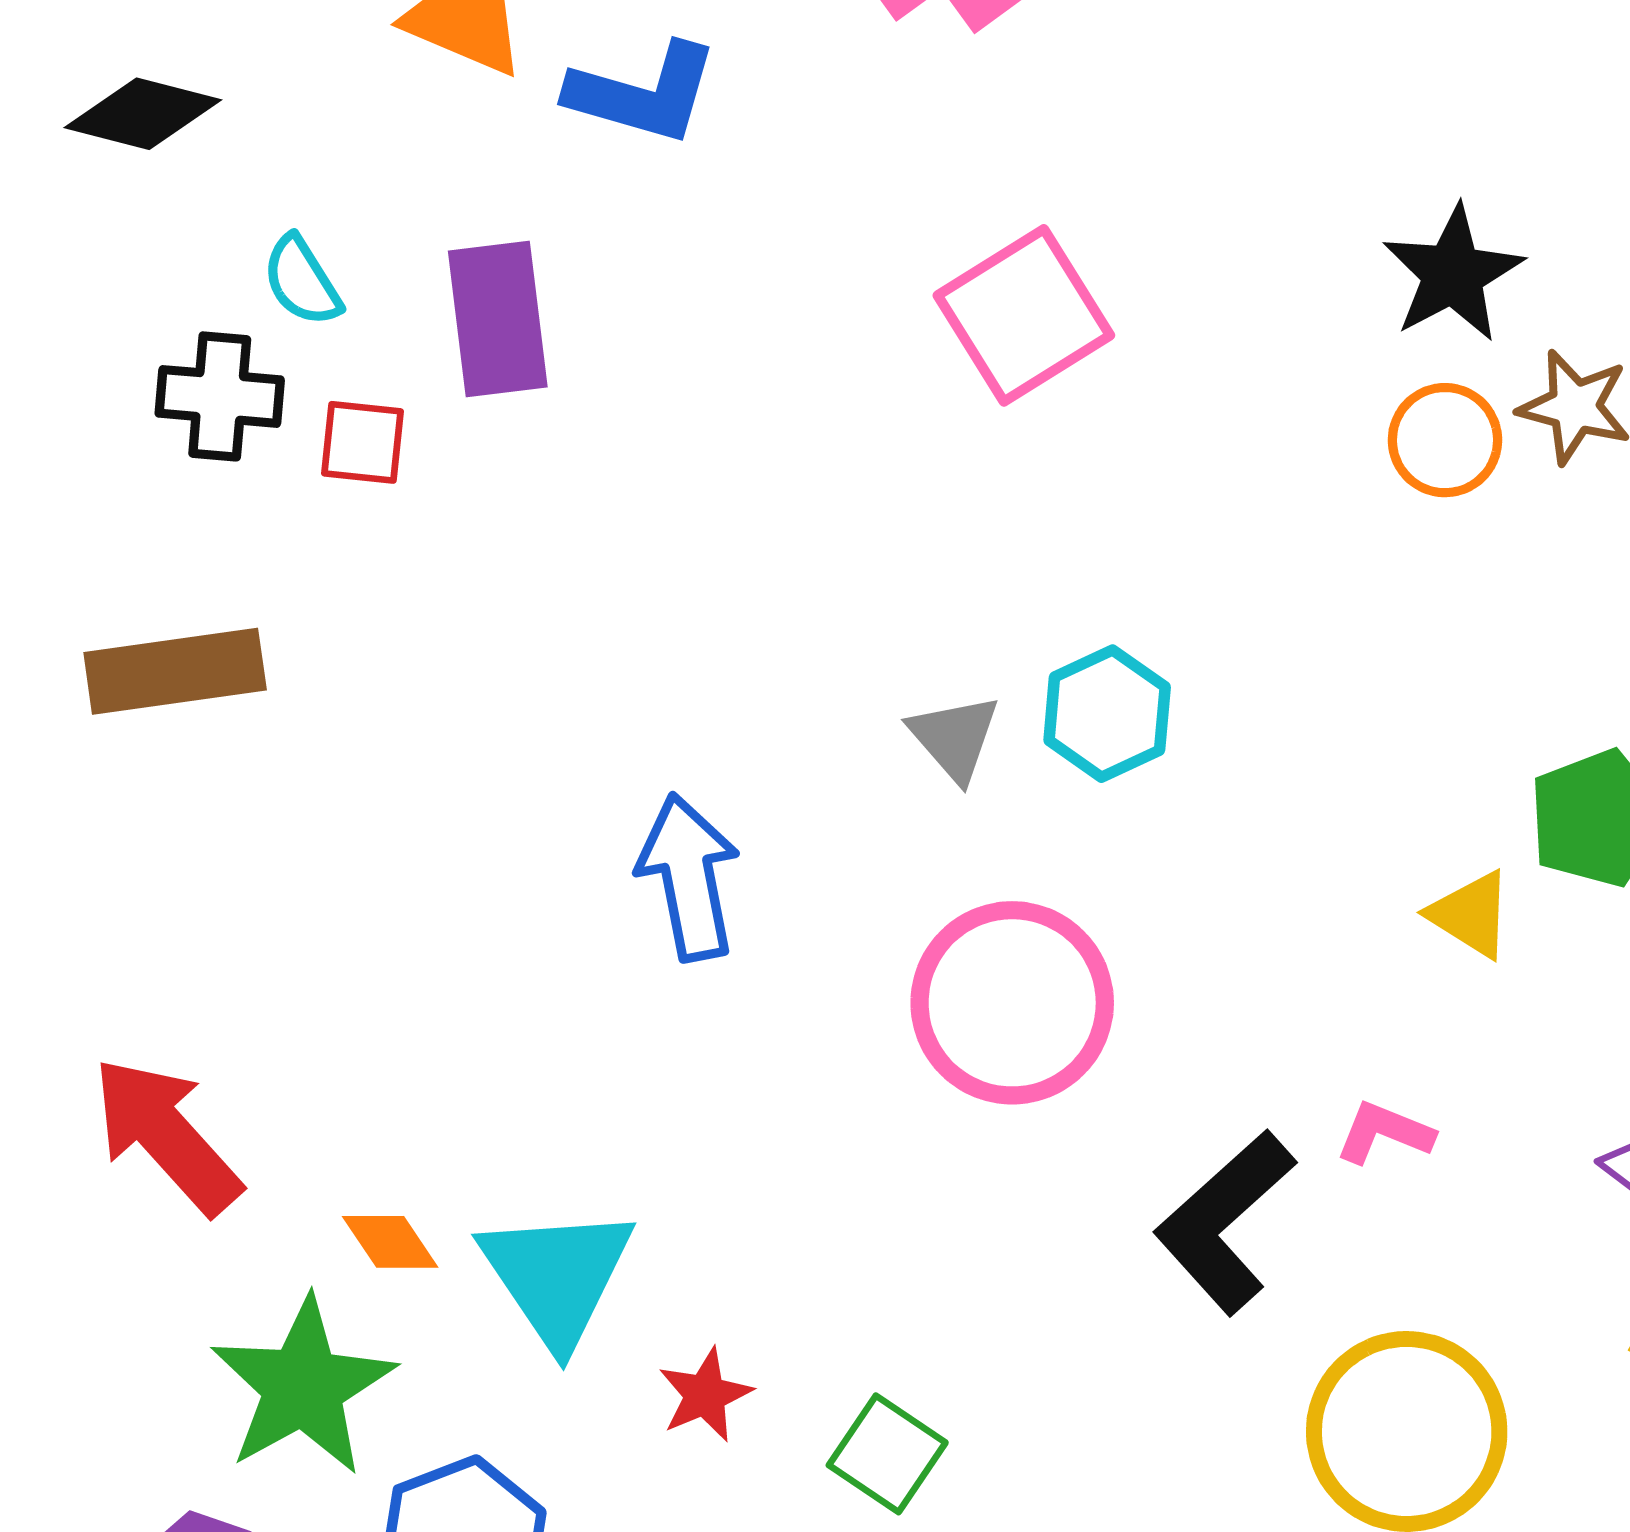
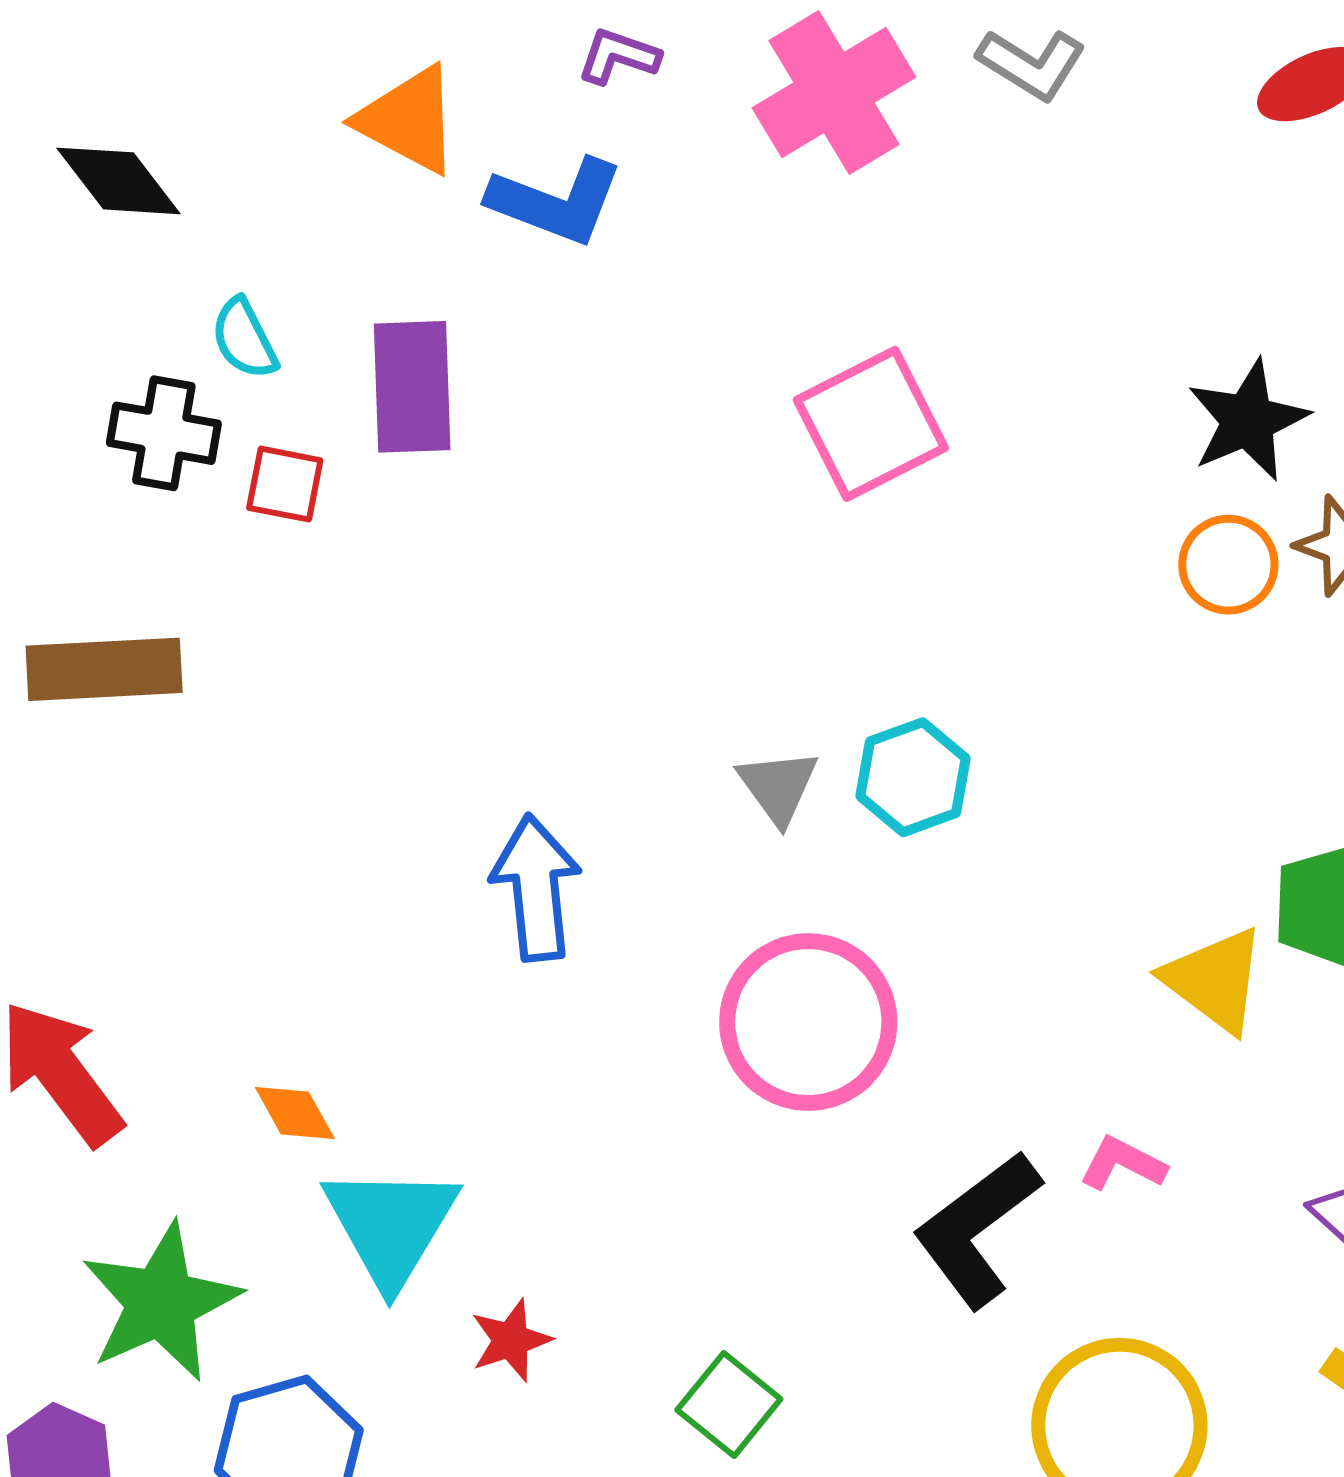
black diamond: (143, 114) -> (118, 181), turned 33
yellow triangle: (1471, 914) -> (1215, 980), size x1.4
orange diamond: (390, 1242) -> (295, 1113), moved
green square: (887, 1454) -> (729, 1404), moved

